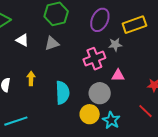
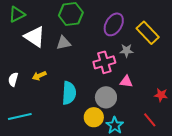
yellow rectangle: (134, 25) -> (148, 33), turned 60
white triangle: (22, 40) -> (35, 37), size x1.6
yellow arrow: (31, 78) -> (39, 76), turned -120

